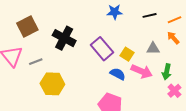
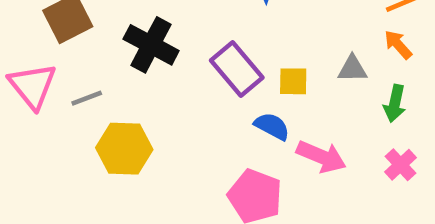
yellow square: (127, 54) -> (293, 81), turned -32
pink arrow: (142, 71) -> (321, 157), moved
green arrow: (167, 72) -> (395, 103), moved

